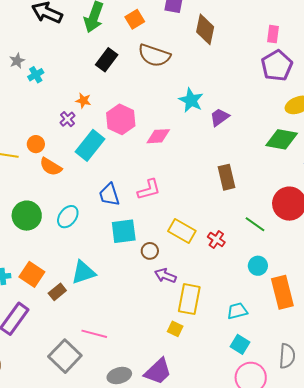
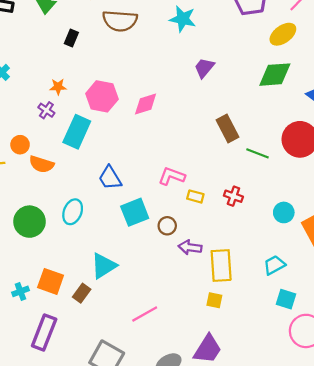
black rectangle: (107, 60) -> (71, 38), size x0.7
cyan star: (191, 100) -> (183, 19), moved
pink L-shape: (149, 190) -> (172, 176), moved, turned -130
green line: (255, 224) -> (257, 153), moved
yellow rectangle: (182, 231) -> (195, 196), size x0.6
pink line: (94, 334) -> (145, 314), moved, turned -30

